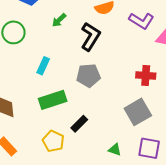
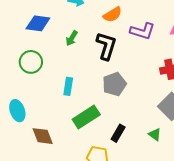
purple L-shape: (141, 21) -> (142, 31), moved
green triangle: (115, 150) -> (155, 134), moved, turned 32

